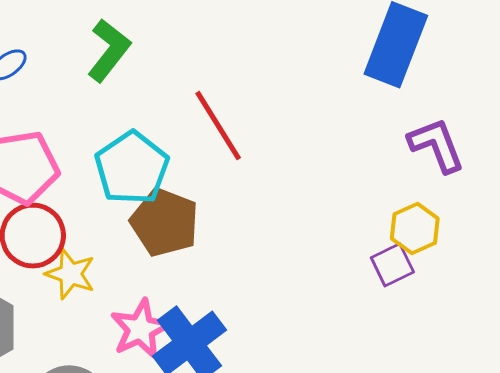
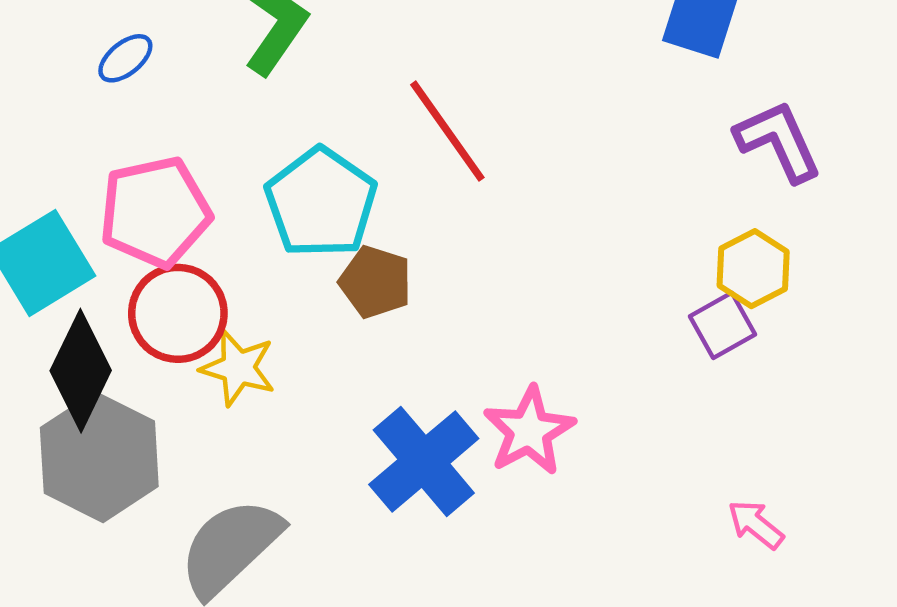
brown pentagon: (165, 222) -> (375, 282), size x0.7
pink star: (140, 329) -> (529, 431), moved

